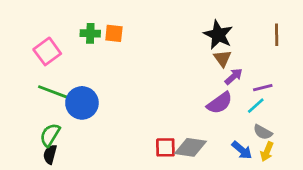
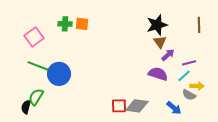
black star: (218, 35) -> (157, 25), turned 30
purple semicircle: (220, 103) -> (158, 74), turned -126
yellow arrow: (267, 152) -> (197, 86), moved, turned -112
black semicircle: (50, 154) -> (26, 107), moved

